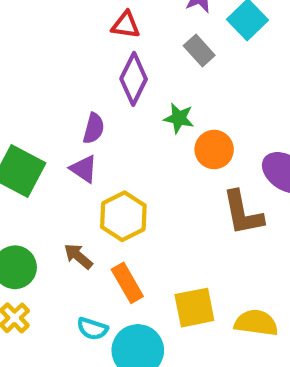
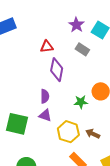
green star: (179, 118) -> (81, 102), moved
brown arrow: (78, 256) -> (93, 134), moved

